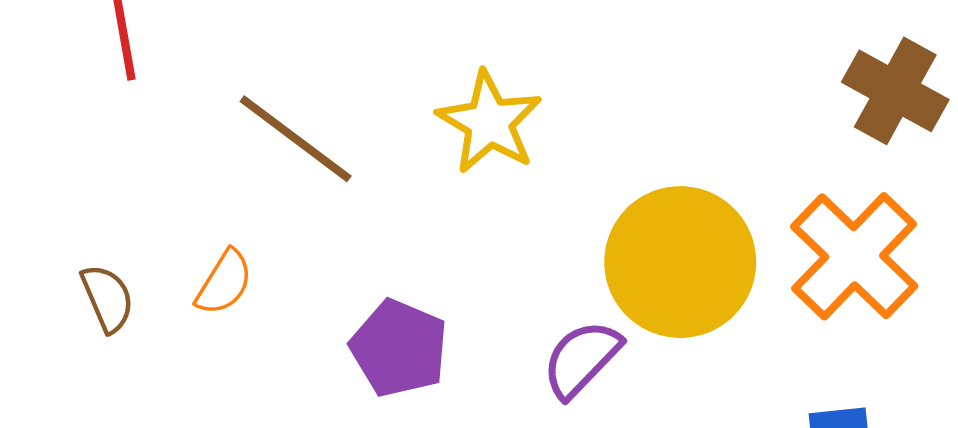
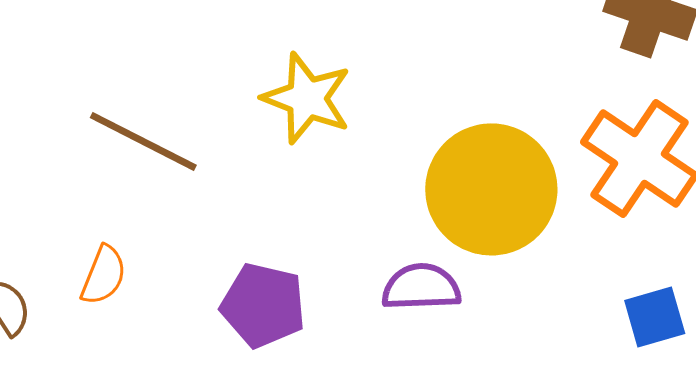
purple semicircle: (582, 359) -> (421, 287), turned 54

